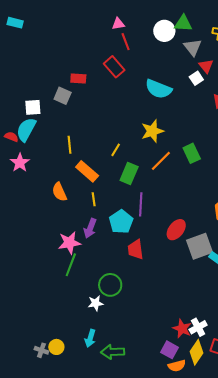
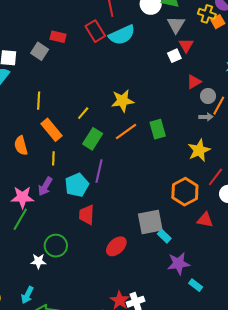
cyan semicircle: (158, 89) -> (122, 35), moved, turned -56
red ellipse: (176, 230) -> (116, 246), moved

